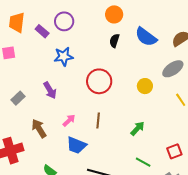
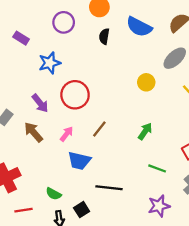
purple circle: (64, 21) -> (64, 22), moved
red circle: (99, 81) -> (75, 95), moved
brown line: (98, 120) -> (99, 129), turned 42
brown arrow: (39, 128) -> (33, 132), moved

